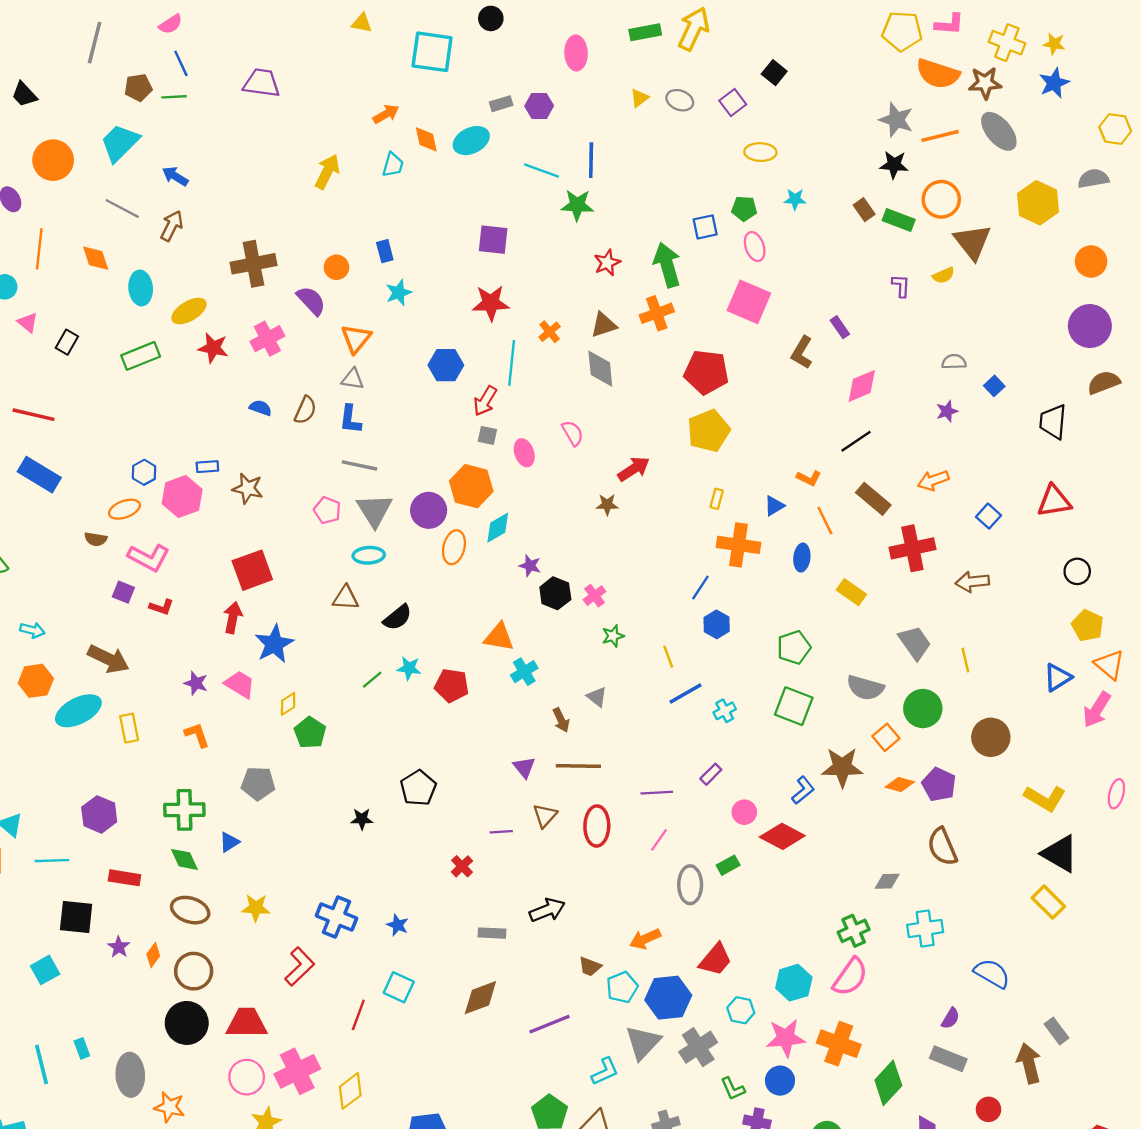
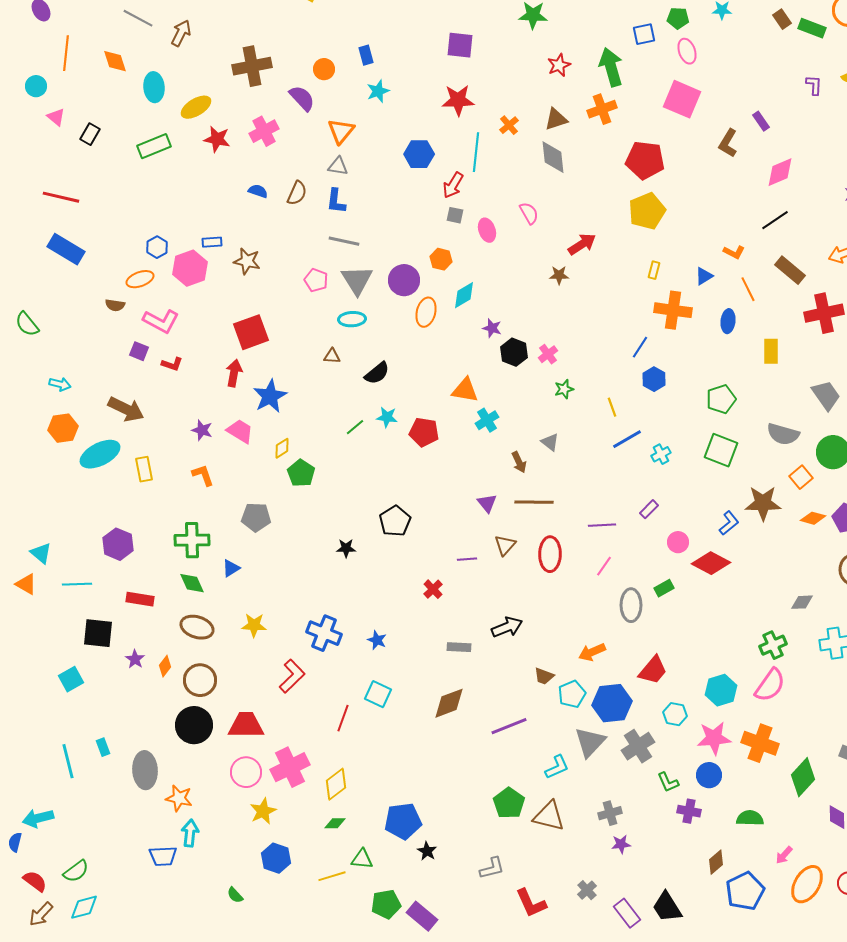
orange hexagon: (471, 486) -> (441, 259), size x0.6
yellow rectangle: (851, 592) -> (771, 351), turned 55
brown triangle: (346, 598) -> (332, 356), size x0.7

